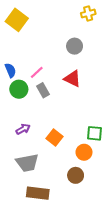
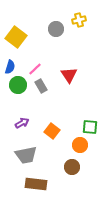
yellow cross: (88, 14) -> (79, 20), moved
yellow square: (17, 20) -> (16, 37), moved
gray circle: (75, 46) -> (56, 29), moved
blue semicircle: (10, 70) -> (10, 67), turned 40
red triangle: (72, 79) -> (69, 75), turned 30

